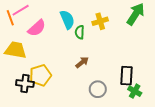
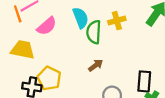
green semicircle: (80, 32) -> (94, 32), size x1.5
yellow pentagon: (40, 75) -> (49, 78), turned -30

